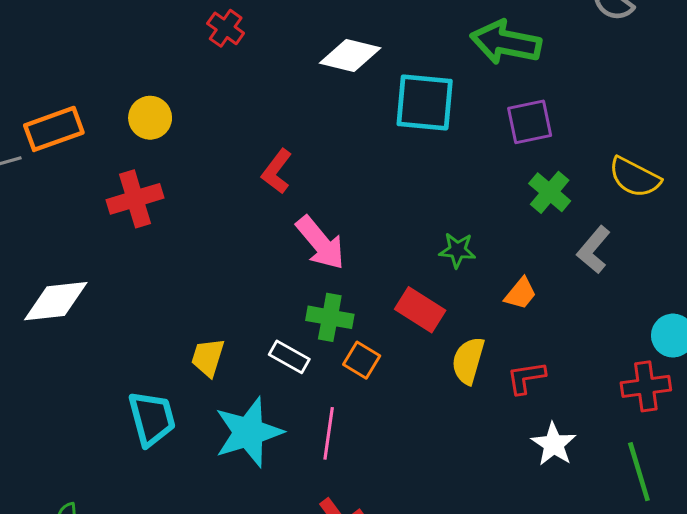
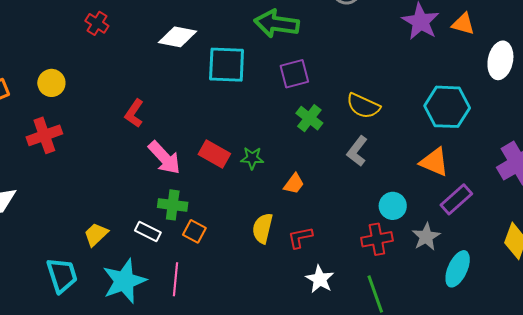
gray L-shape: (594, 250) -> (357, 151), moved
red rectangle: (420, 310) -> (214, 154), moved
yellow trapezoid: (208, 357) -> (96, 234), turned 32

